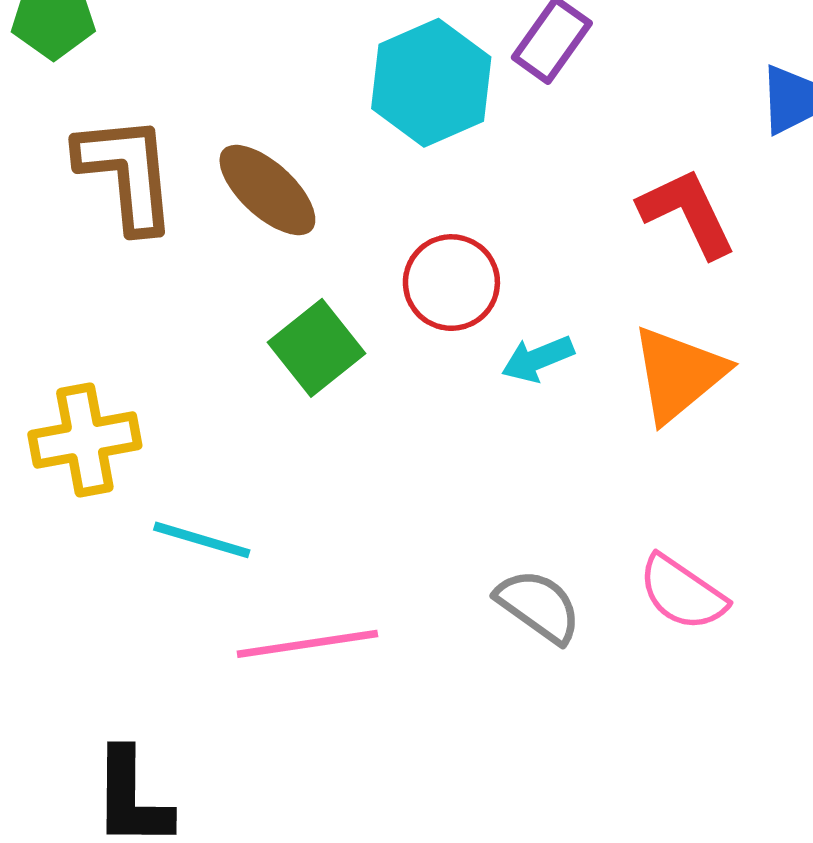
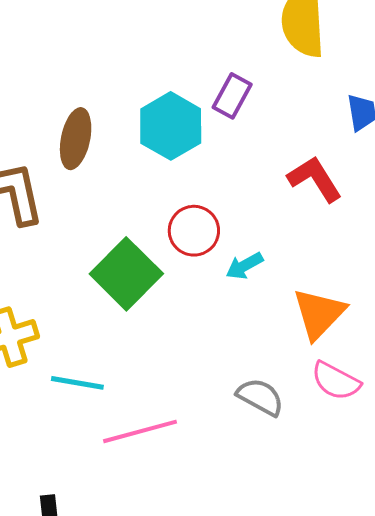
brown ellipse: (267, 190) -> (76, 139), moved, turned 66
green square: (316, 348) -> (126, 274), size x1.4
orange triangle: (678, 374) -> (319, 314), moved

